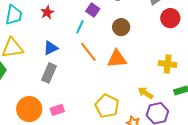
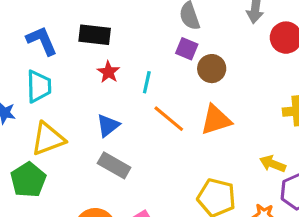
purple square: (93, 10) -> (187, 49), moved
red star: (47, 12) -> (108, 72), moved
gray rectangle: (49, 73) -> (114, 165), turned -72

